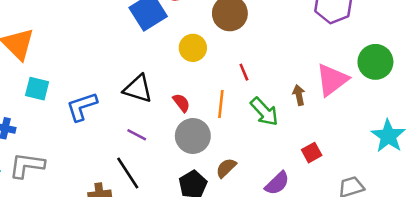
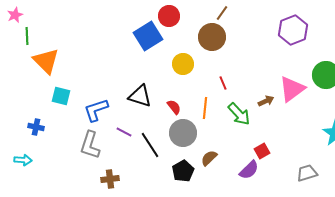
brown arrow: (299, 95) -> (266, 101), turned 77
purple line: (137, 135) -> (124, 132), moved
red square: (312, 153) -> (262, 151), moved
gray L-shape: (27, 165) -> (90, 145), moved, turned -80
black line: (128, 173) -> (150, 145), moved

